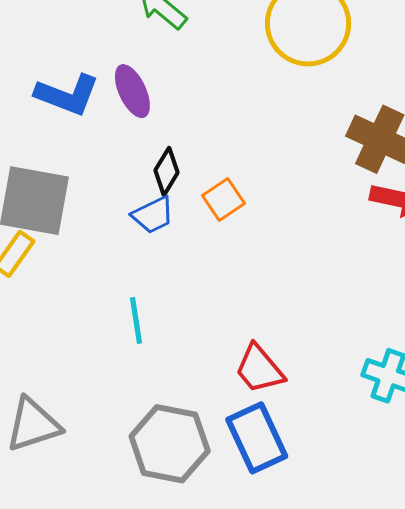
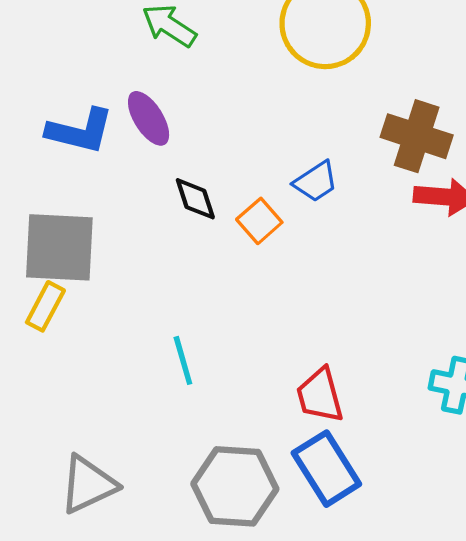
black diamond: (167, 171) -> (195, 199), turned -42
blue trapezoid: (153, 215) -> (316, 182), moved
red trapezoid: (259, 369) -> (320, 395), turned 32

